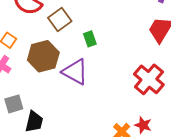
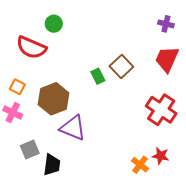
brown square: (60, 19) -> (121, 67), moved
purple triangle: (75, 72) -> (73, 128), moved

